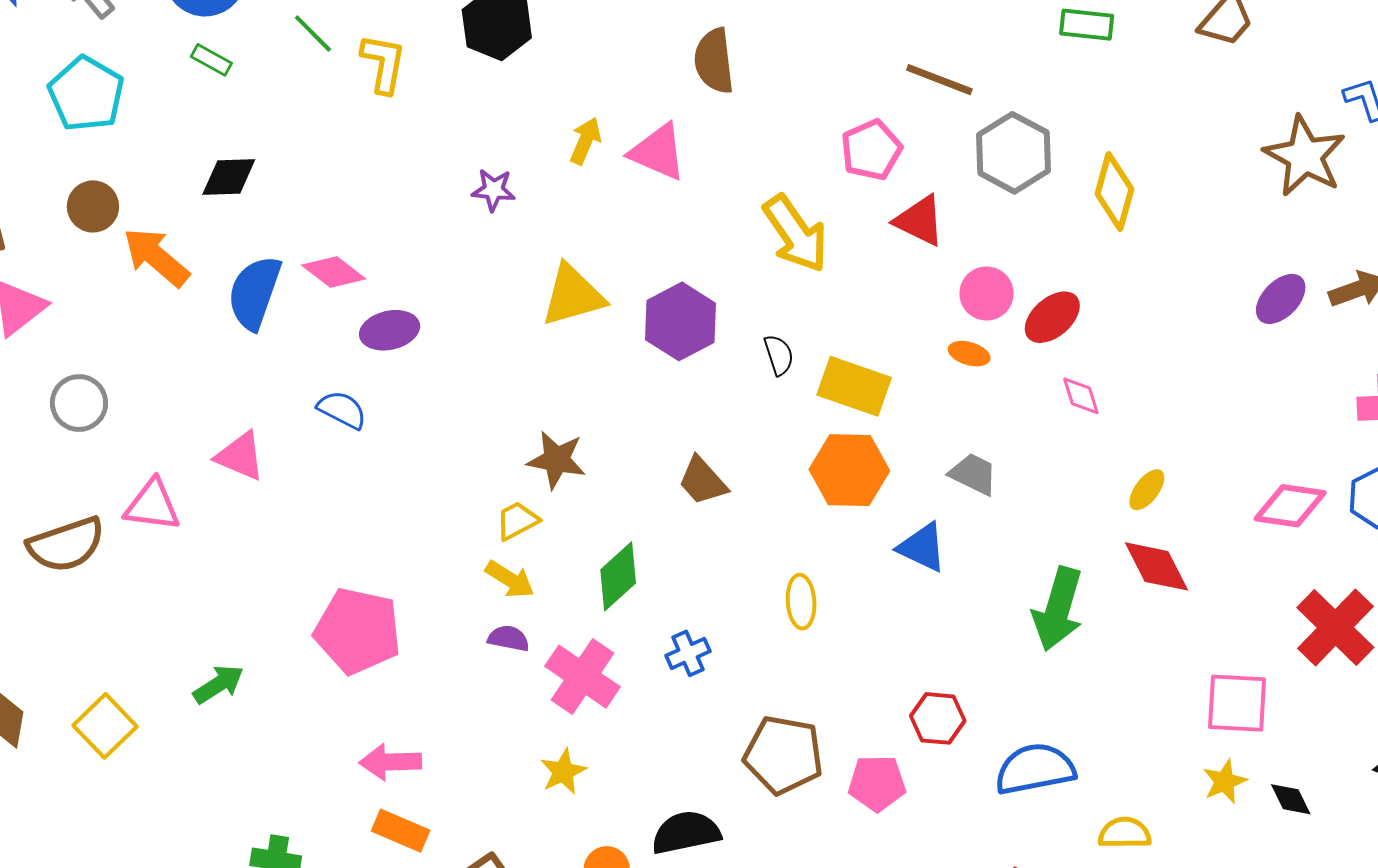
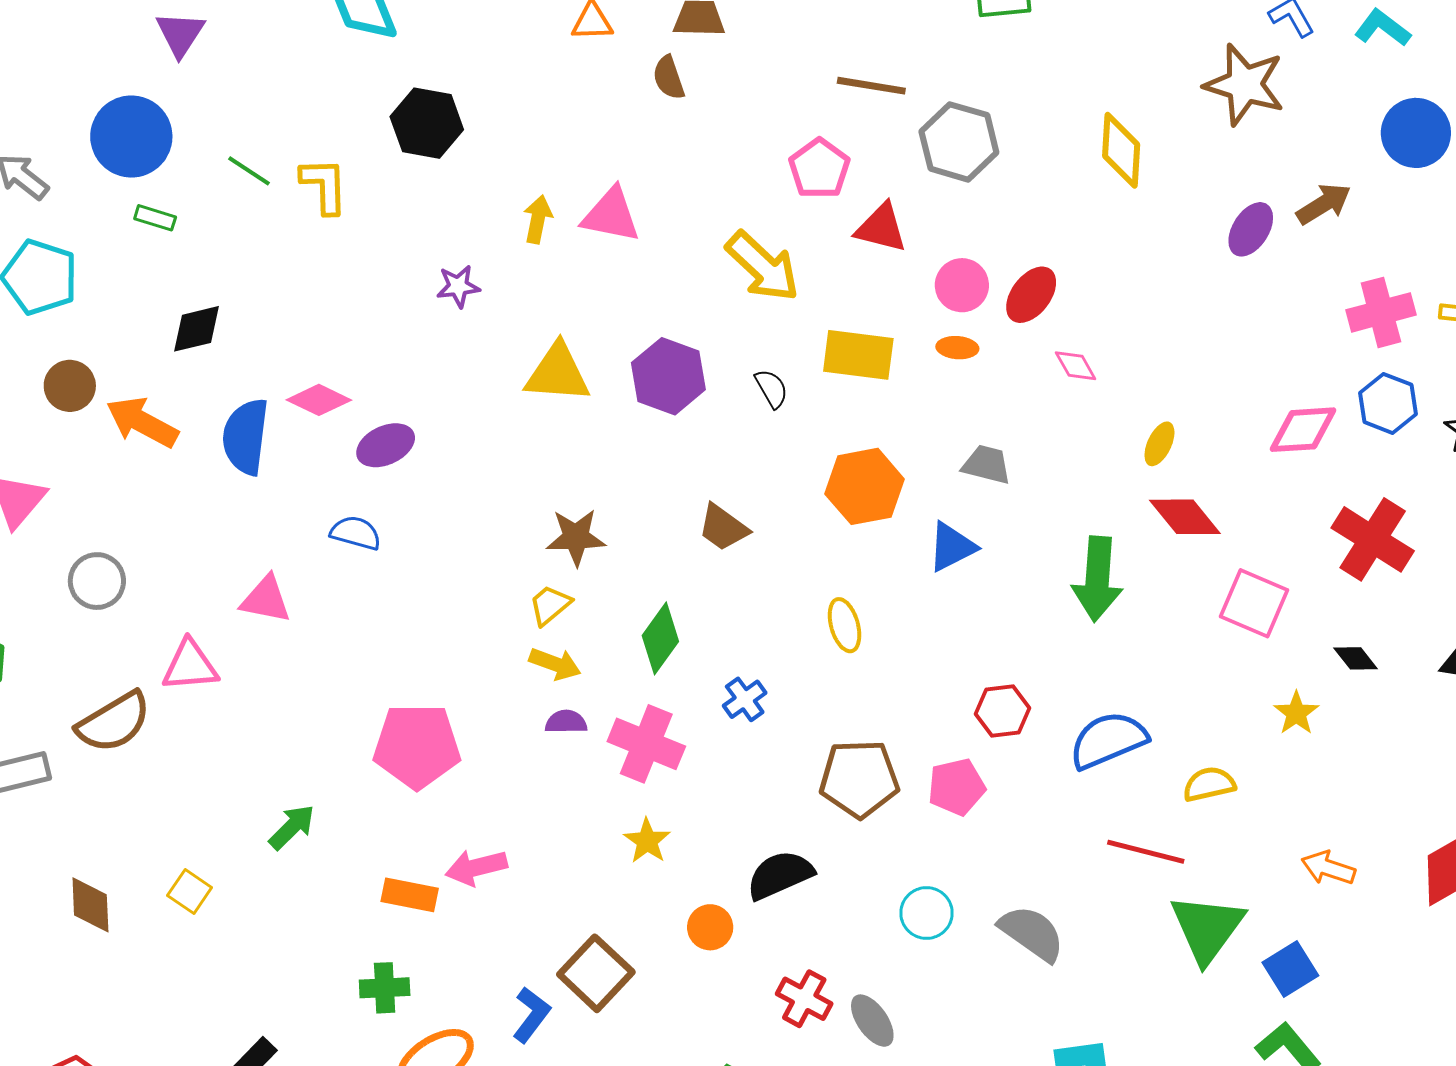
brown semicircle: (714, 61) -> (669, 78), moved, size x0.7
yellow diamond: (1114, 191) -> (1121, 150), moved
yellow triangle: (573, 295) -> (558, 373), turned 32
yellow rectangle: (854, 386) -> (858, 355), moved
blue triangle: (922, 547) -> (952, 547), turned -40
pink square: (1237, 703) -> (1254, 603), moved, turned 32
yellow square: (105, 726) -> (190, 891), size x0.7
black diamond: (1291, 799) -> (1356, 658), moved
orange rectangle: (401, 831) -> (410, 895), moved

